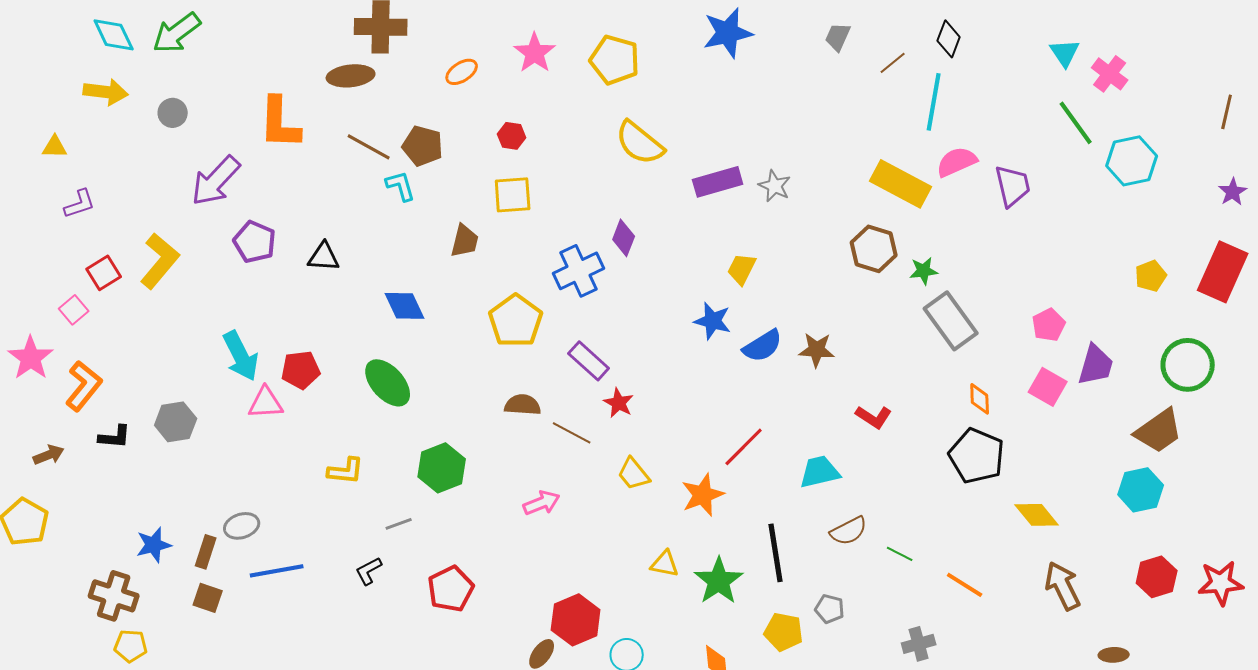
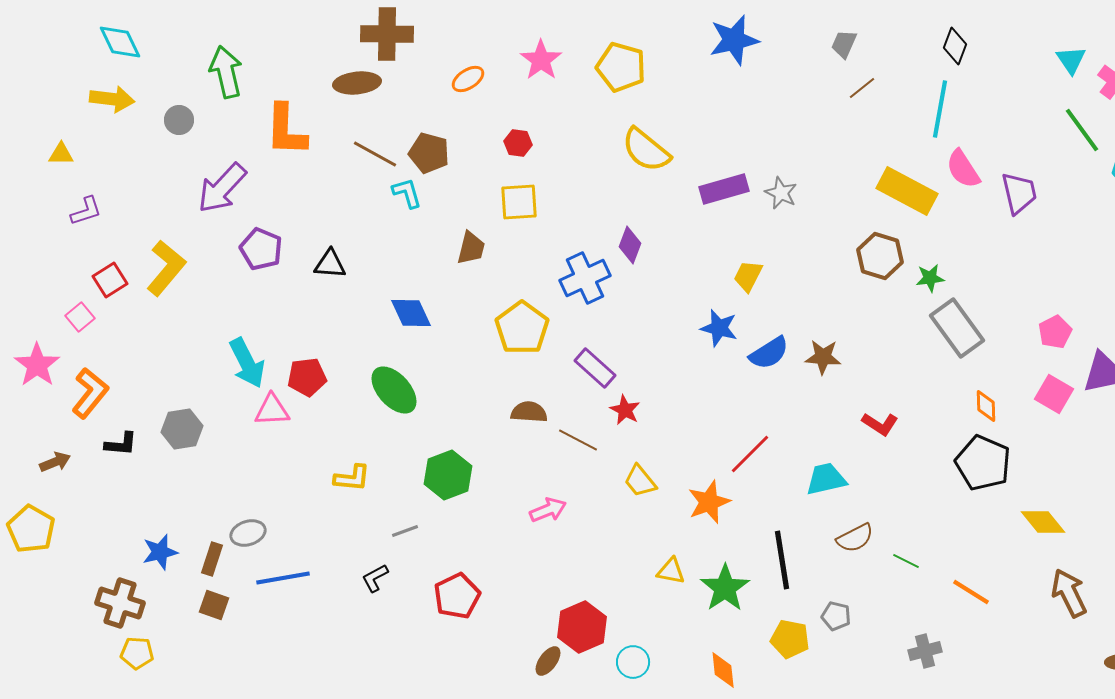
green arrow: (177, 33) -> (226, 72), moved, turned 114
brown line: (893, 63) -> (862, 88), moved
pink semicircle: (957, 162) -> (963, 169), turned -99

